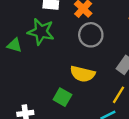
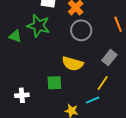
green square: (62, 97) -> (54, 83), turned -35

